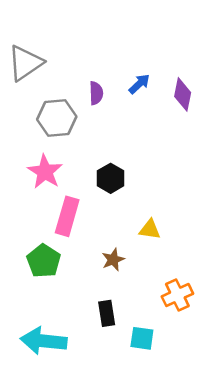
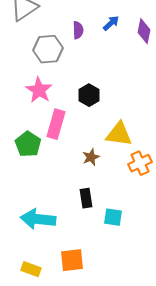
yellow triangle: (150, 229) -> (119, 134), size x1.6
green pentagon: (44, 261) -> (28, 144), moved
orange cross: (177, 295) -> (140, 163), moved

